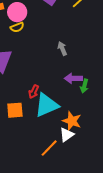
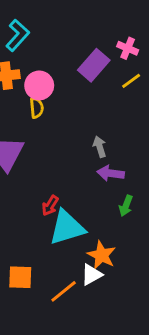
yellow semicircle: (17, 27) -> (37, 108), turned -80
purple arrow: (73, 78) -> (111, 173), moved
orange square: (15, 110) -> (20, 277), moved

